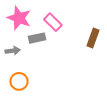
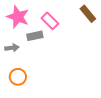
brown rectangle: (93, 38) -> (88, 14), moved, turned -60

